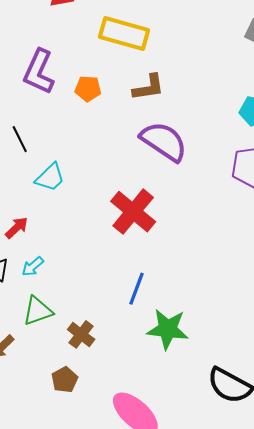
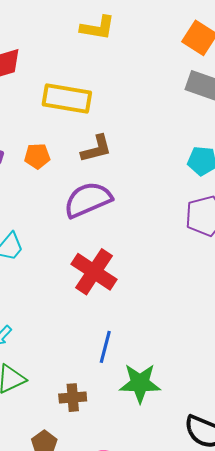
purple semicircle: (164, 141) -> (88, 200), moved, turned -51
brown cross: (81, 334) -> (73, 398), moved, turned -36

